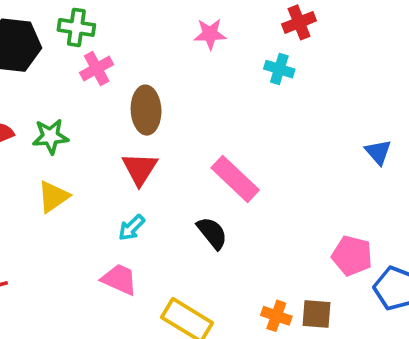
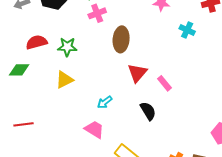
cyan cross: (279, 69) -> (187, 30), moved
red triangle: (140, 169) -> (137, 73), moved
pink rectangle: (235, 179) -> (164, 83), size x0.6

